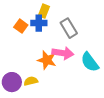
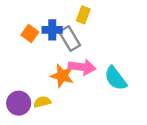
yellow rectangle: (44, 11) -> (83, 15), moved
gray rectangle: (69, 28) -> (70, 39), moved

